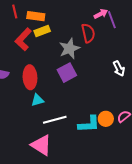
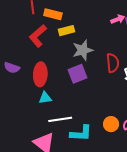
yellow rectangle: (42, 31) -> (66, 31), moved
red semicircle: (88, 33) -> (113, 63), moved
cyan L-shape: (89, 124) -> (81, 133), moved

